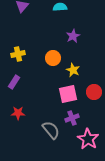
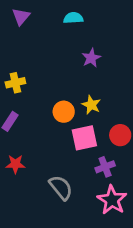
orange circle: (53, 58) -> (64, 112), moved
purple cross: (72, 118) -> (105, 167), moved

